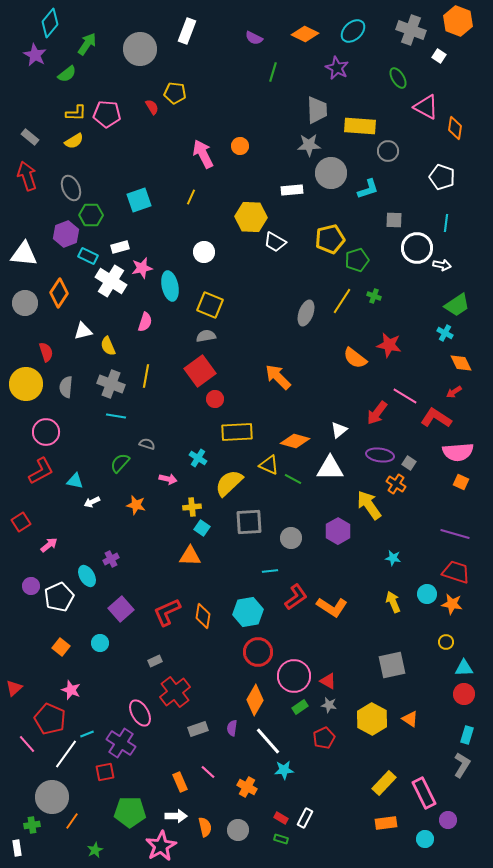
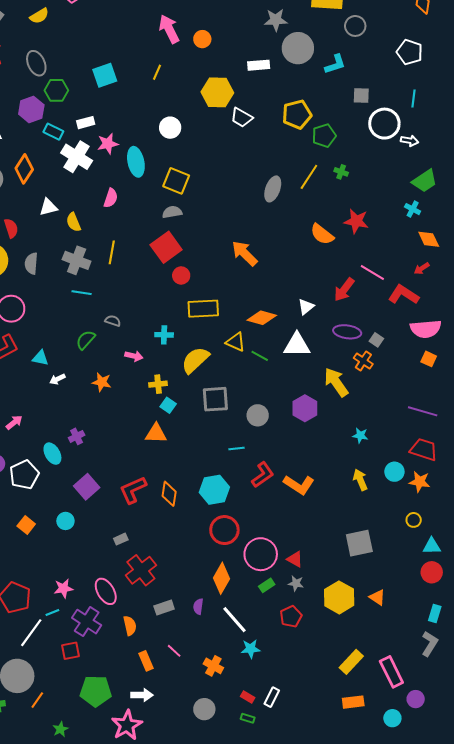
orange circle: (240, 146) -> (202, 39), moved
cyan cross: (198, 458) -> (164, 335), turned -30
pink star: (71, 690) -> (63, 588), moved, turned -30
orange semicircle: (205, 827) -> (130, 626), moved

